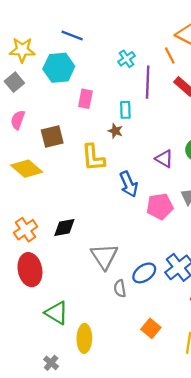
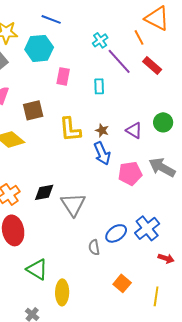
purple line: (148, 82) -> (119, 61), turned -44
brown star: (115, 131) -> (102, 130), moved
gray triangle: (104, 256) -> (73, 204), moved

